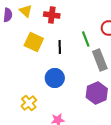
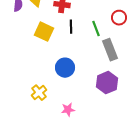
black line: (60, 47) -> (71, 27), moved

